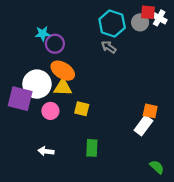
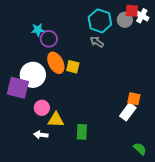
orange ellipse: (63, 71) -> (56, 63), turned 30
yellow triangle: (63, 87) -> (56, 120), moved
yellow square: (82, 109) -> (73, 67), moved
pink circle: (50, 111) -> (42, 108), moved

